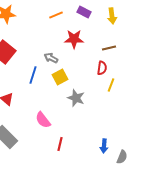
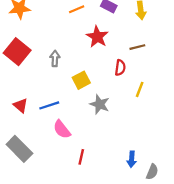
red star: (74, 39) -> (97, 37), turned 30
gray arrow: (51, 58) -> (55, 58), moved, turned 64
red semicircle: (102, 68) -> (120, 68), moved
blue line: (33, 75) -> (49, 105), moved, turned 54

